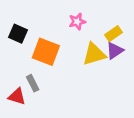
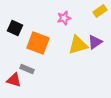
yellow rectangle: (113, 34) -> (100, 11), moved
gray rectangle: (33, 83) -> (27, 69), turned -40

